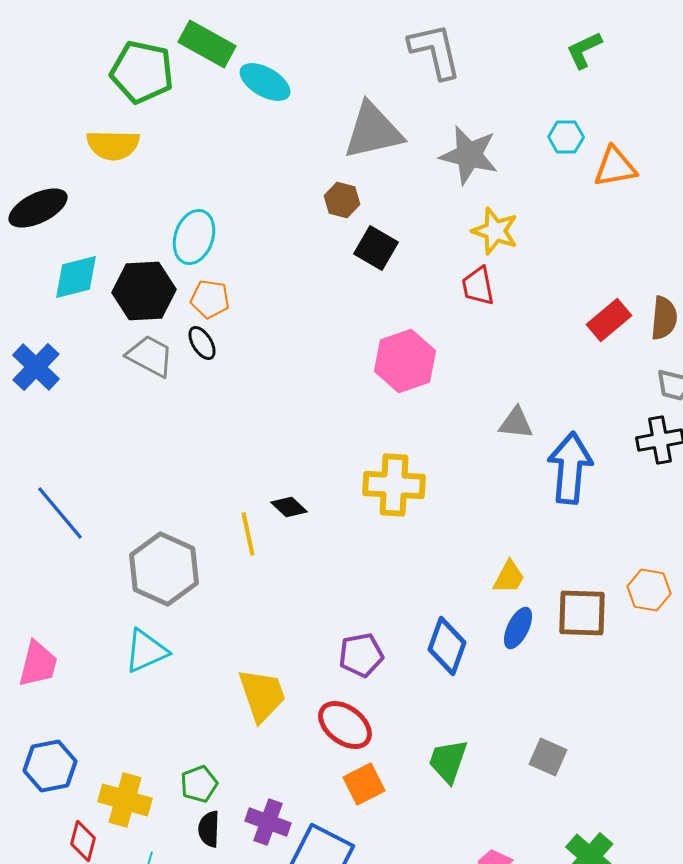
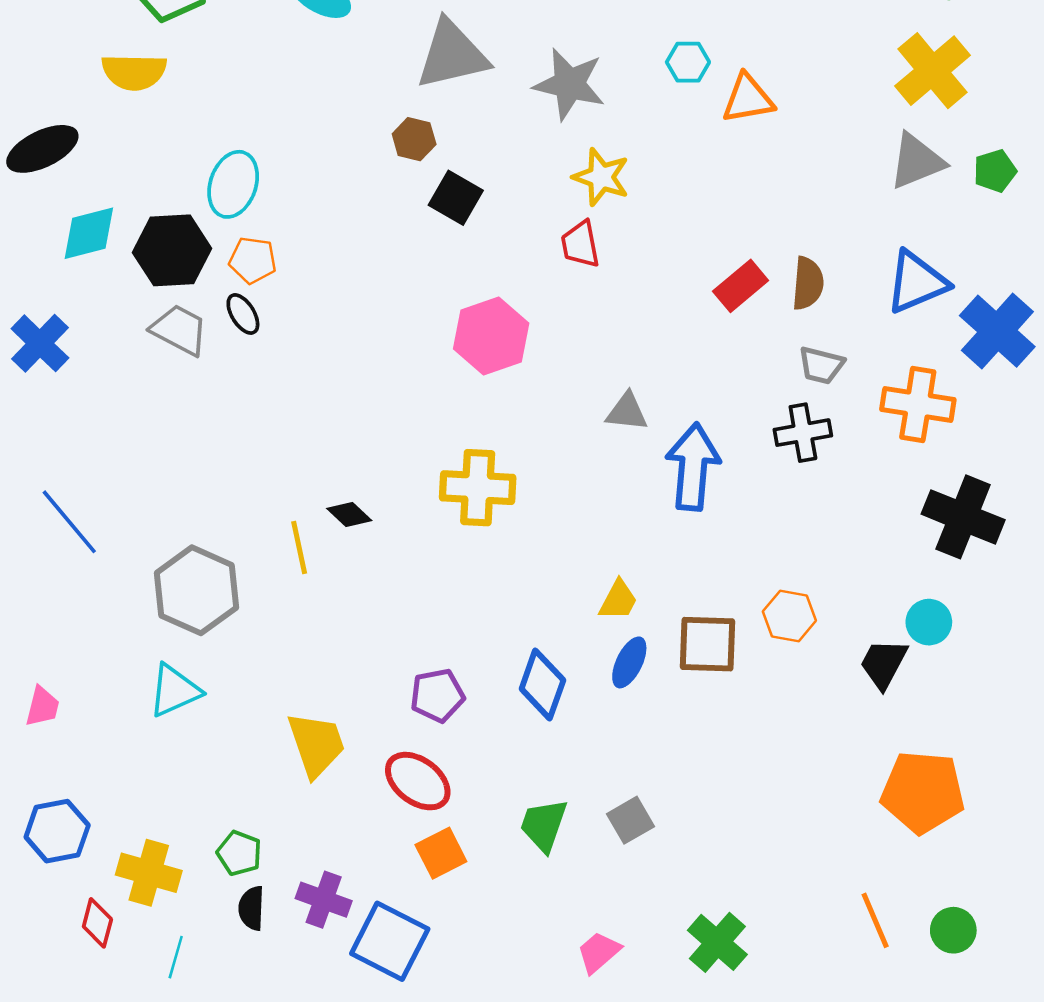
pink trapezoid: (38, 664) -> (42, 706), size x0.7
gray square: (548, 757) -> (631, 820), moved, turned 36
green pentagon: (199, 784) -> (239, 853), turned -30

